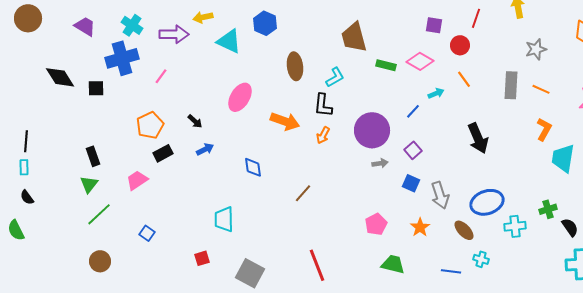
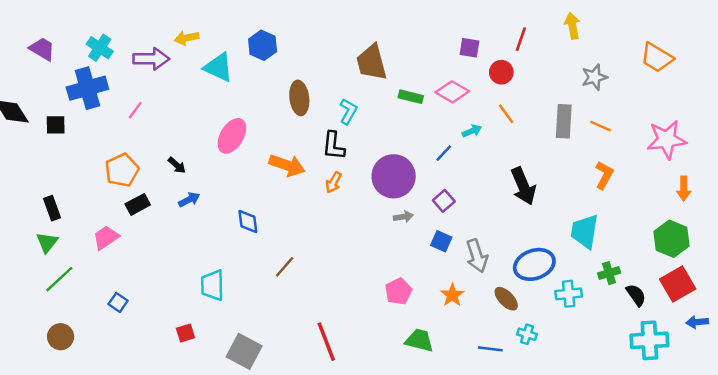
cyan L-shape: (335, 77) -> (348, 111), turned -30
cyan trapezoid: (563, 158) -> (585, 231), moved
brown line: (303, 193) -> (285, 267), moved

